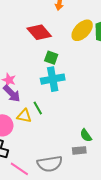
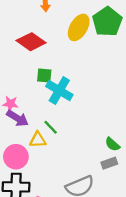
green square: (51, 58) -> (44, 75), moved
cyan cross: (53, 79) -> (59, 91), turned -35

